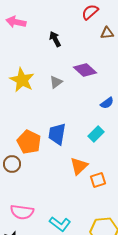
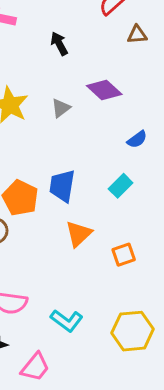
orange triangle: (79, 166) -> (79, 234), moved

